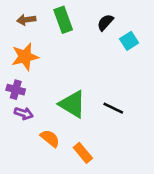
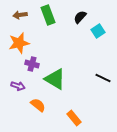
purple cross: (16, 90) -> (32, 64), moved
black line: (113, 108) -> (103, 78), moved
orange rectangle: (83, 153) -> (74, 118), moved

